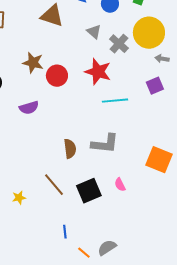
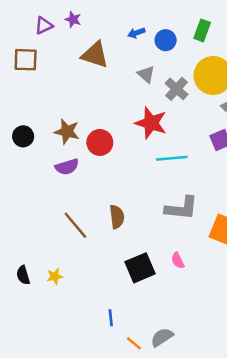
brown star: (33, 63) -> (67, 131), moved
red circle: (57, 76) -> (100, 142), moved
gray L-shape: (105, 144) -> (181, 208), moved
brown line: (54, 185) -> (75, 225), moved

